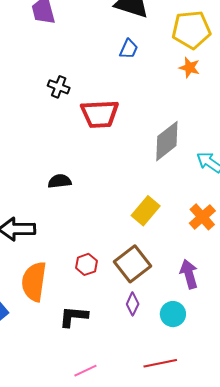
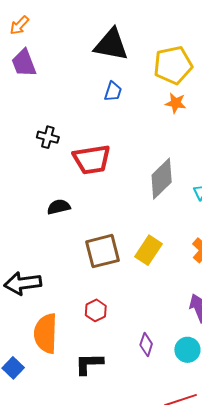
black semicircle: (60, 181) -> (59, 207), moved
brown square: (133, 264) -> (102, 251), moved, turned 30

